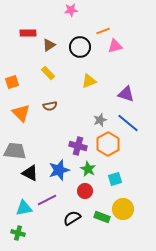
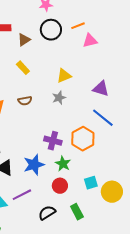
black circle: (80, 47) -> (51, 30), moved
gray star: (100, 120) -> (59, 98), moved
cyan square: (115, 179) -> (91, 183), moved
yellow circle: (123, 209) -> (112, 192), moved
green rectangle: (102, 217) -> (77, 212), turned 42

